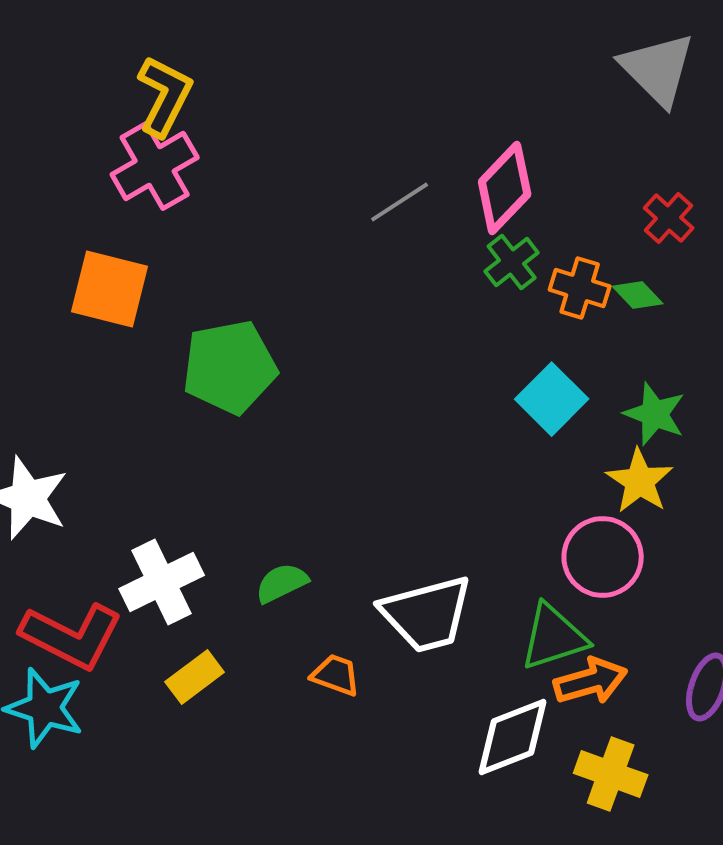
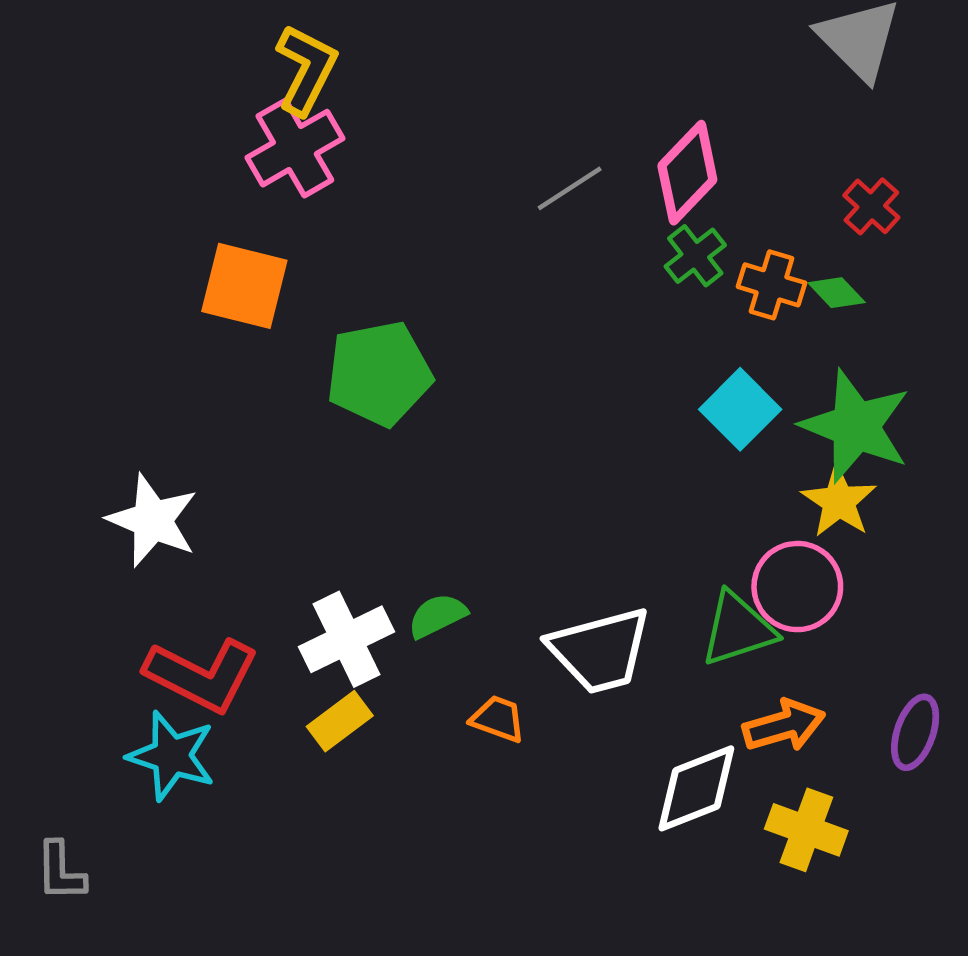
green star: (655, 414) -> (856, 426), size x1.6
white cross: (162, 582) -> (347, 639), moved
green triangle: (554, 637) -> (738, 629), moved

